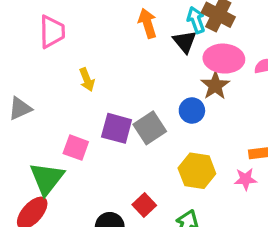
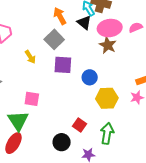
blue circle: (192, 111) -> (90, 77), moved
purple square: (117, 128) -> (63, 65), moved
gray square: (150, 128) -> (54, 39), moved

